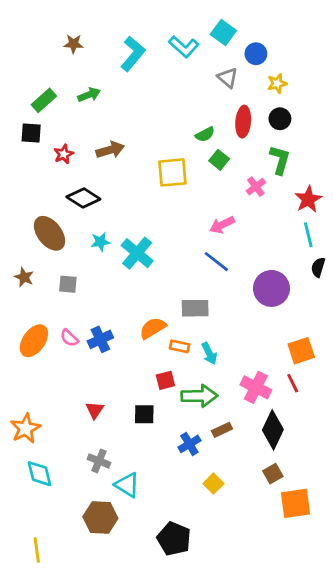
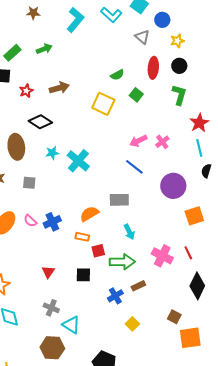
green semicircle: (205, 134) -> (117, 75), moved
yellow square: (172, 172) -> (103, 104), turned 30
pink cross: (256, 187) -> (162, 142), moved
brown ellipse: (49, 233) -> (16, 147), turned 30
orange rectangle: (180, 346) -> (82, 237), moved
orange square: (301, 351) -> (194, 216), moved
black diamond: (273, 430) -> (197, 286), moved
brown square: (273, 474) -> (174, 317), turned -32

